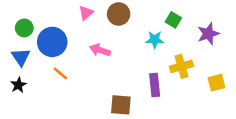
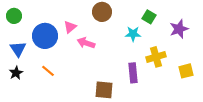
pink triangle: (86, 13) -> (70, 27), moved
green circle: (24, 28) -> (14, 16), moved
orange line: (60, 73) -> (48, 71), moved

